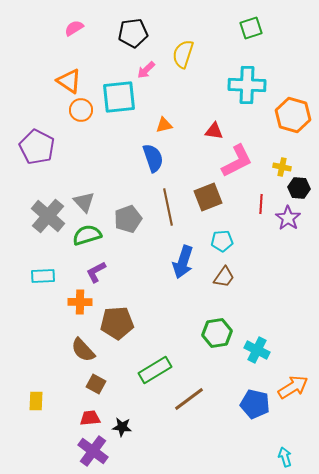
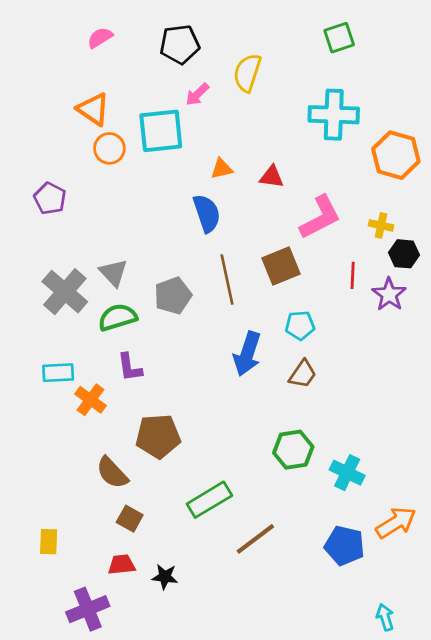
red triangle: (214, 131) -> (272, 177), moved
purple pentagon: (37, 147) -> (50, 198), size x0.7
purple L-shape: (96, 272) -> (130, 367), turned -70
orange cross: (80, 302) -> (91, 400), moved, turned 35
purple cross: (93, 451) -> (88, 609), moved, turned 32

